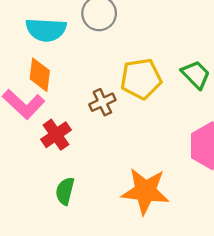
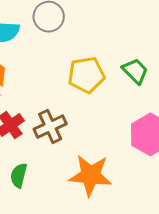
brown cross: (102, 102) -> (50, 127), moved, size x1.4

